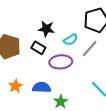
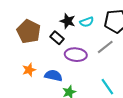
cyan semicircle: (71, 40) -> (87, 22), moved

